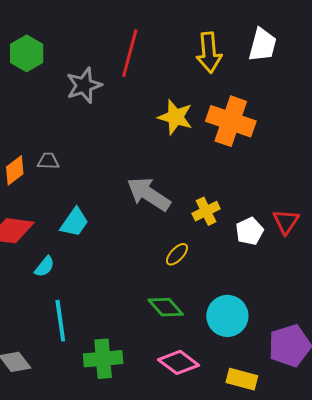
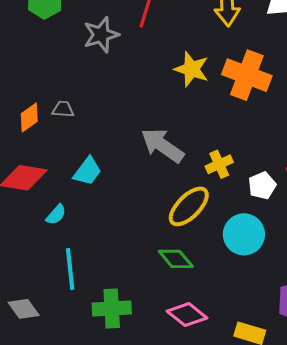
yellow ellipse: (177, 254) -> (189, 206), size x1.8
cyan circle: (227, 316) -> (244, 234), moved

